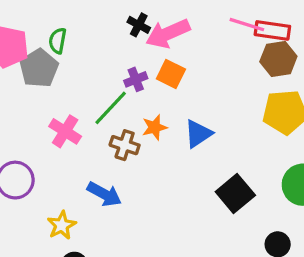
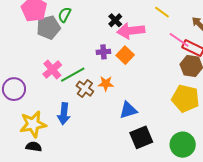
green line: (111, 108) -> (73, 75), moved
blue triangle: (198, 134) -> (128, 110), moved
blue arrow: (104, 194) -> (64, 114), turned 50
yellow star: (62, 225) -> (33, 124), size x1.5

